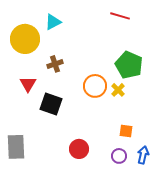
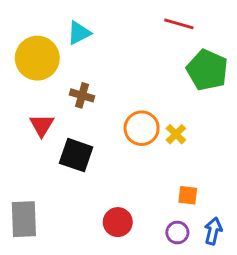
brown cross: (55, 64) -> (82, 95), turned 35
green pentagon: (129, 65) -> (207, 70), moved

